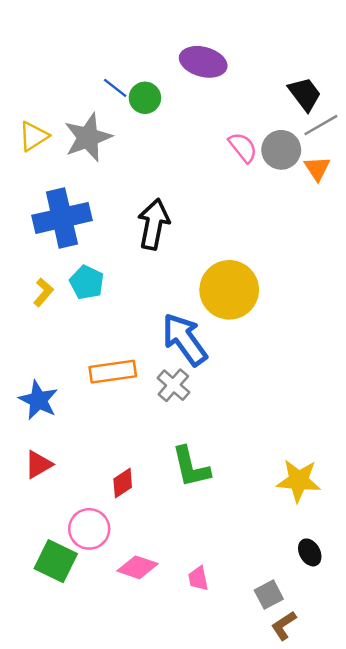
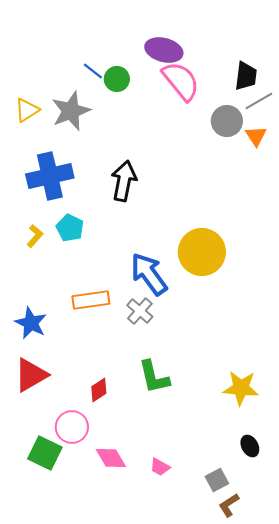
black trapezoid: (305, 94) -> (246, 76), turned 44
pink semicircle: (243, 147) -> (181, 81), moved, size x1.6
yellow circle: (229, 290) -> (202, 252), moved
red triangle: (38, 464) -> (31, 375), size x1.5
pink diamond: (138, 567) -> (111, 458), turned 40
pink trapezoid: (198, 578) -> (160, 467), turned -50

